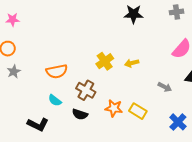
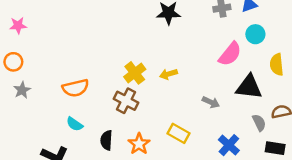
brown cross: (86, 90) -> (126, 101), moved
orange star: (114, 108) -> (139, 144), moved, turned 30
black semicircle: (80, 114) -> (106, 140), turned 77

